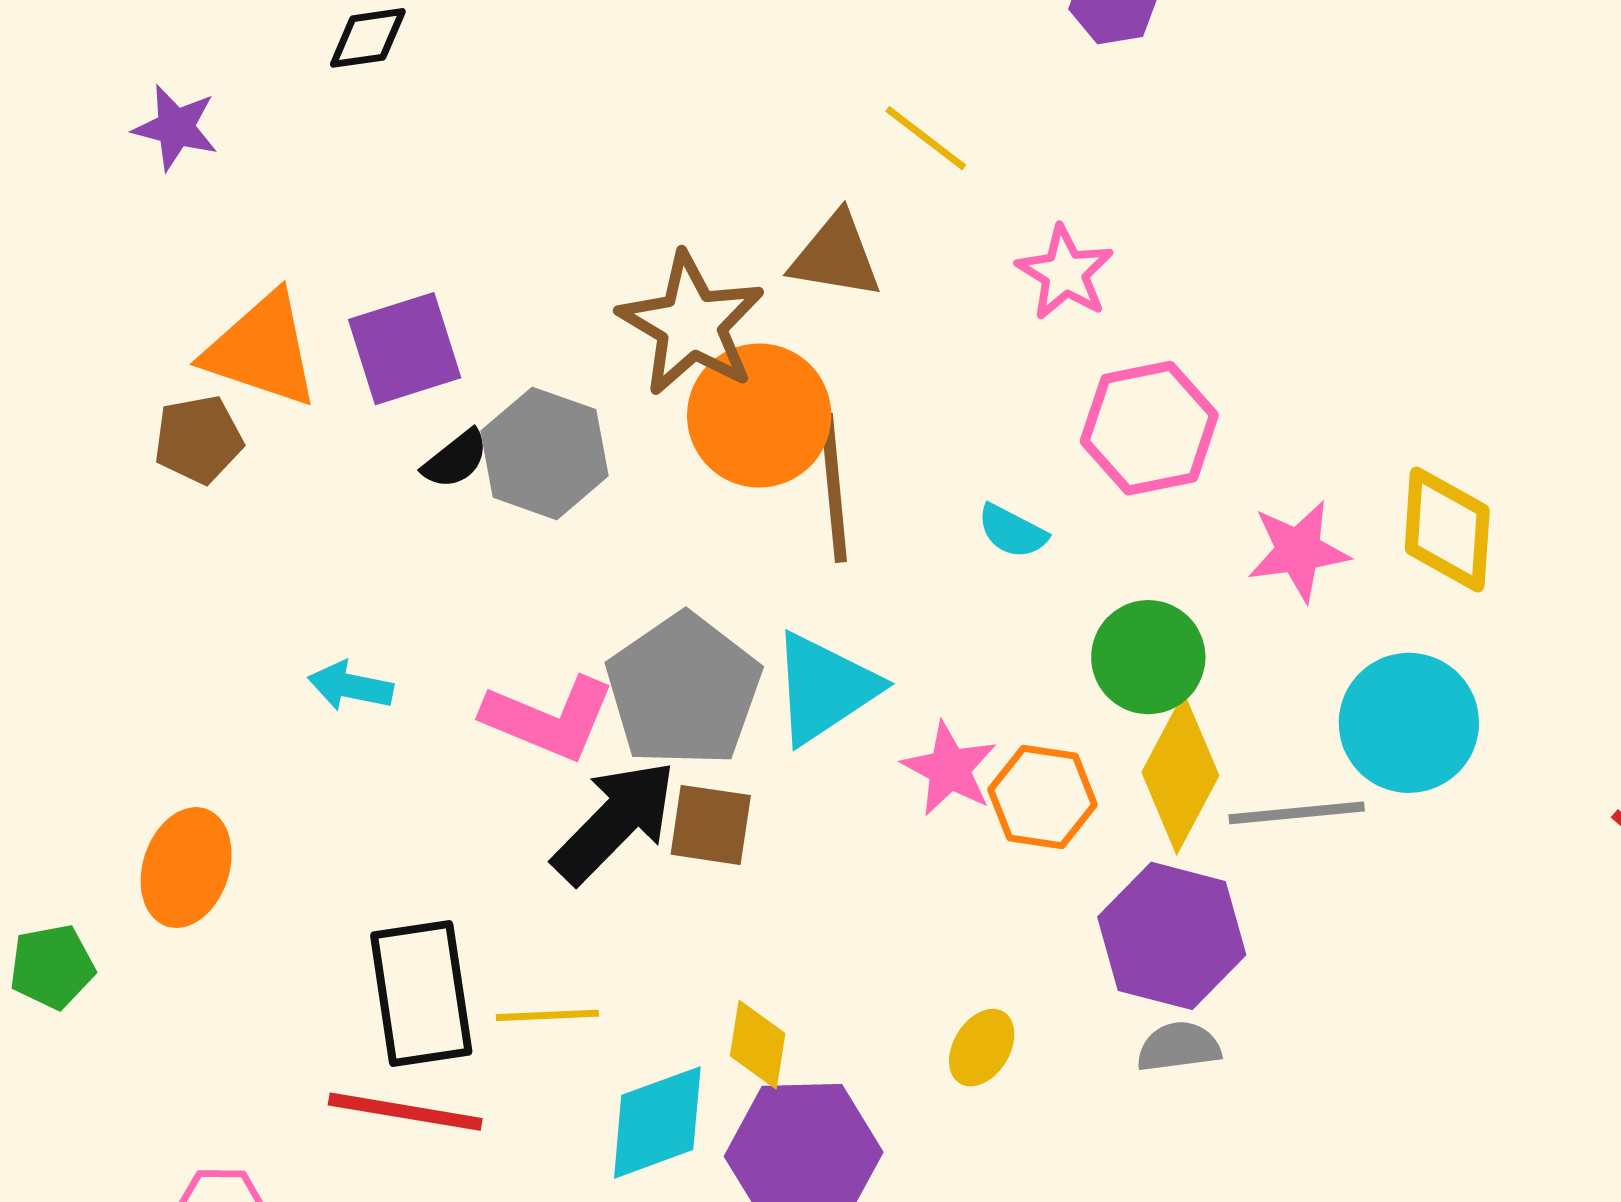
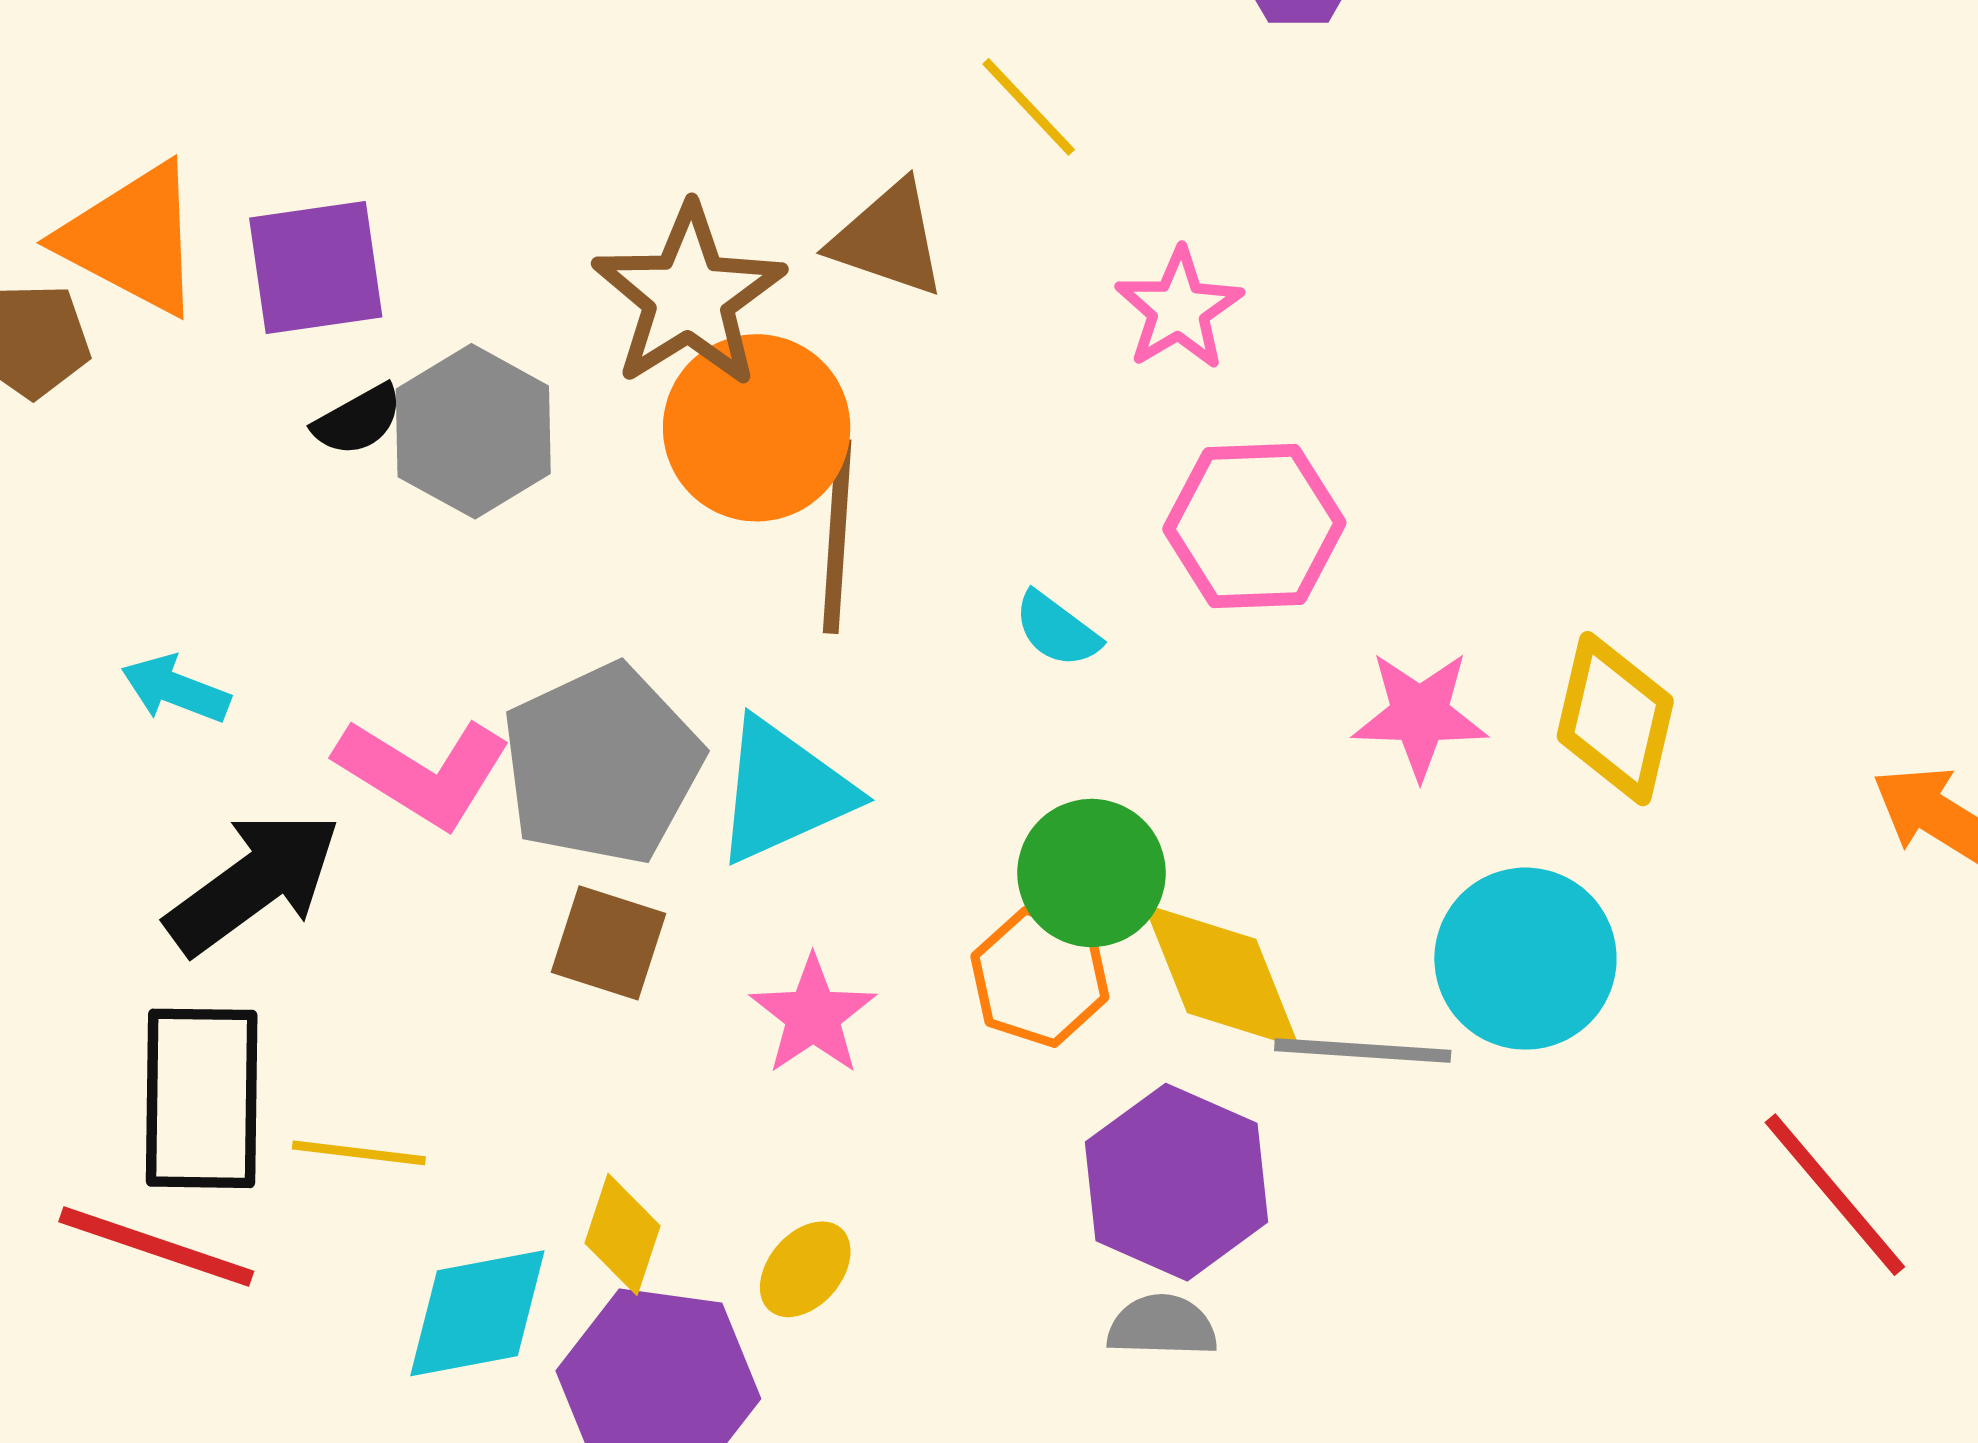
green circle: (1148, 657) -> (1092, 873), moved
pink star: (949, 769) -> (813, 1015), moved
yellow diamond: (1180, 774) -> (1222, 976), turned -59
black arrow: (615, 822) -> (253, 883), moved
yellow ellipse: (982, 1048) -> (805, 1269), moved

